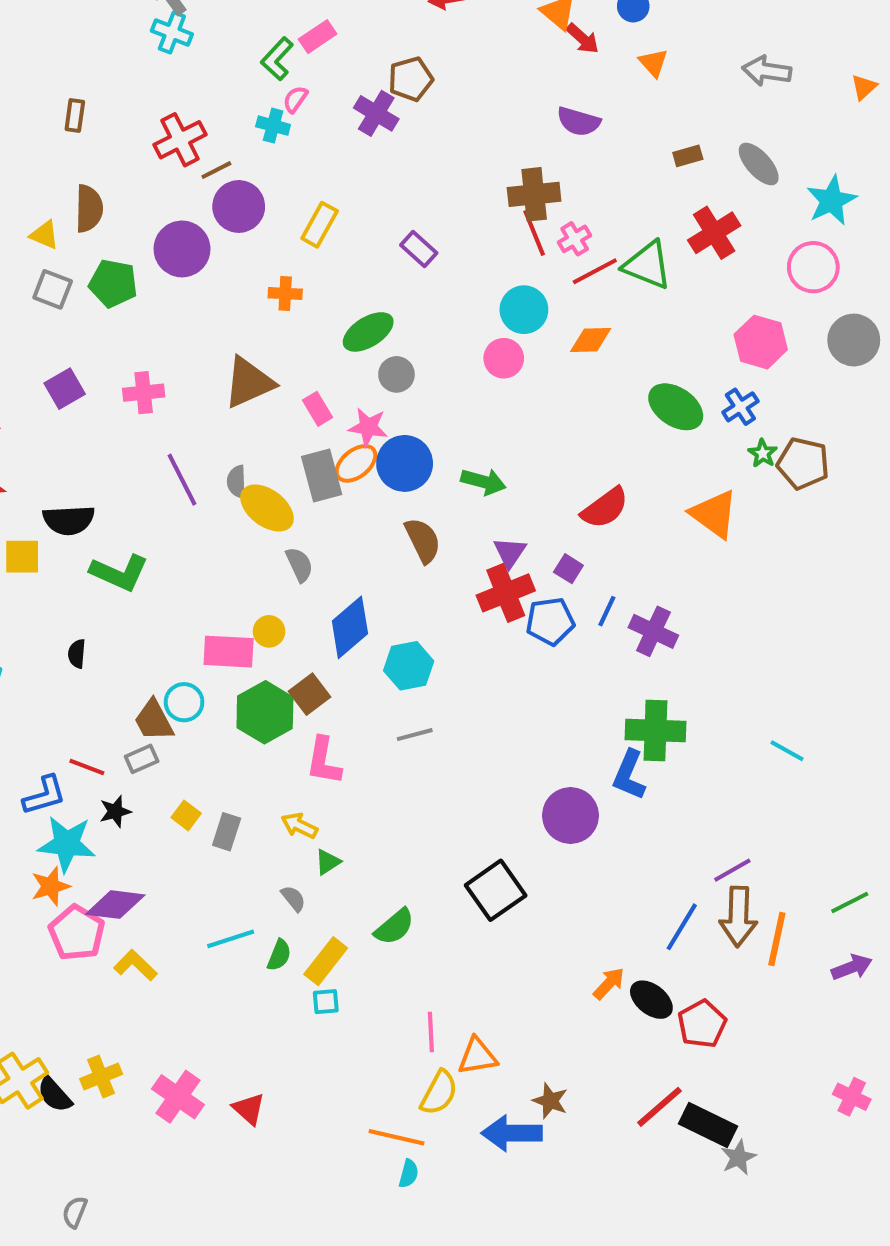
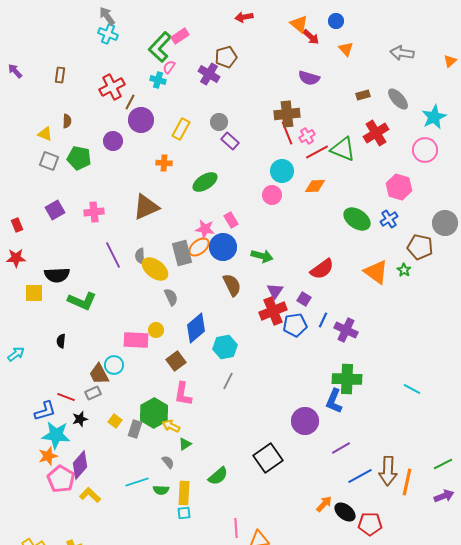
green L-shape: (277, 59) -> (160, 47), size x1.4
brown line: (216, 170) -> (130, 102), turned -35
brown semicircle: (89, 209) -> (67, 121), size x0.6
purple circle: (182, 249) -> (113, 141), size x0.7
gray circle: (854, 340) -> (445, 223), moved
gray circle: (396, 374) -> (219, 122), moved
pink rectangle: (318, 409) -> (231, 220), moved
green star: (763, 453) -> (404, 270), moved
green hexagon: (265, 712) -> (154, 413), moved
gray line: (415, 735) -> (228, 381), turned -48
purple line: (732, 870) -> (341, 448), moved
purple diamond: (115, 905) -> (80, 465), turned -56
blue line: (682, 927) -> (360, 476), turned 30
green semicircle: (279, 955) -> (161, 490), turned 70
yellow rectangle: (326, 961) -> (184, 493), turned -35
red pentagon: (702, 1024) -> (370, 524), turned 30

